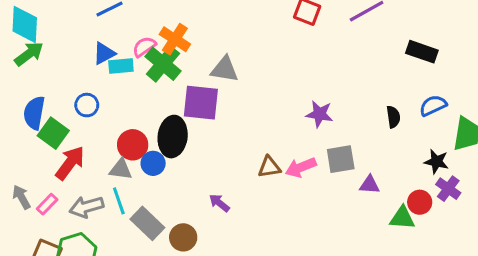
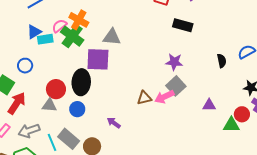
black rectangle: (422, 52) -> (183, 25), moved
gray square: (341, 159) -> (176, 86), moved, turned -30
blue circle: (153, 163) -> (77, 109), moved
cyan line: (119, 201) -> (52, 142), moved

